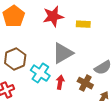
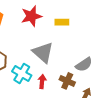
gray triangle: (63, 53) -> (43, 52), turned -45

